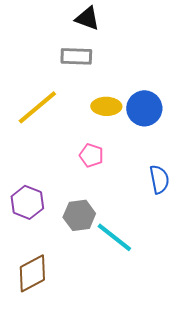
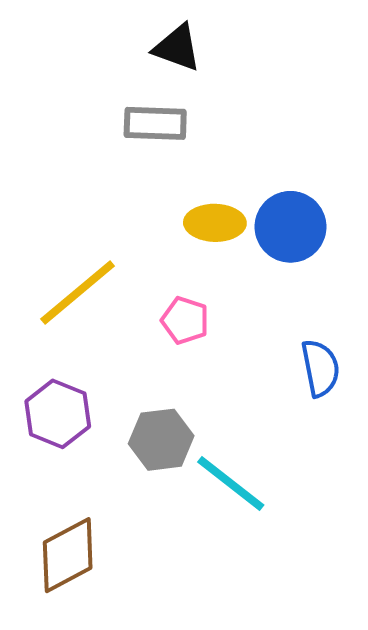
yellow line: (37, 107) -> (78, 292), moved

